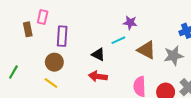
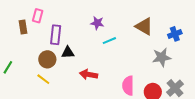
purple star: (130, 23) -> (97, 23), moved
brown triangle: (146, 50) -> (144, 26), moved
black triangle: (98, 54) -> (68, 52), moved, turned -32

